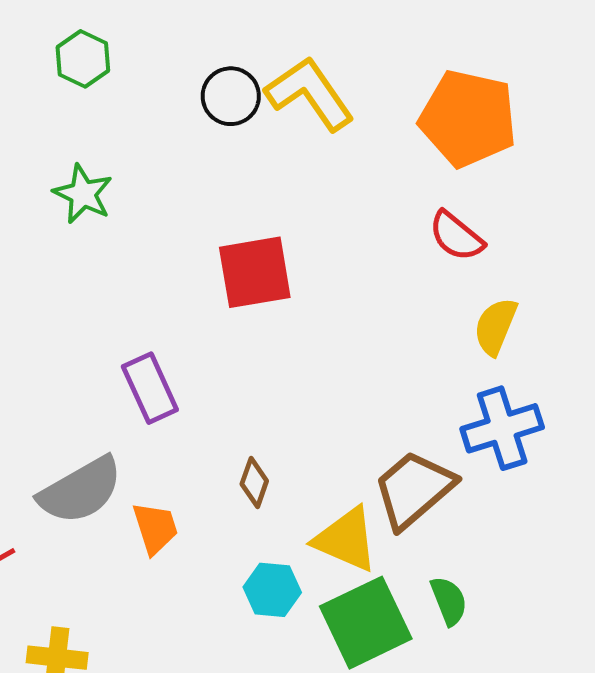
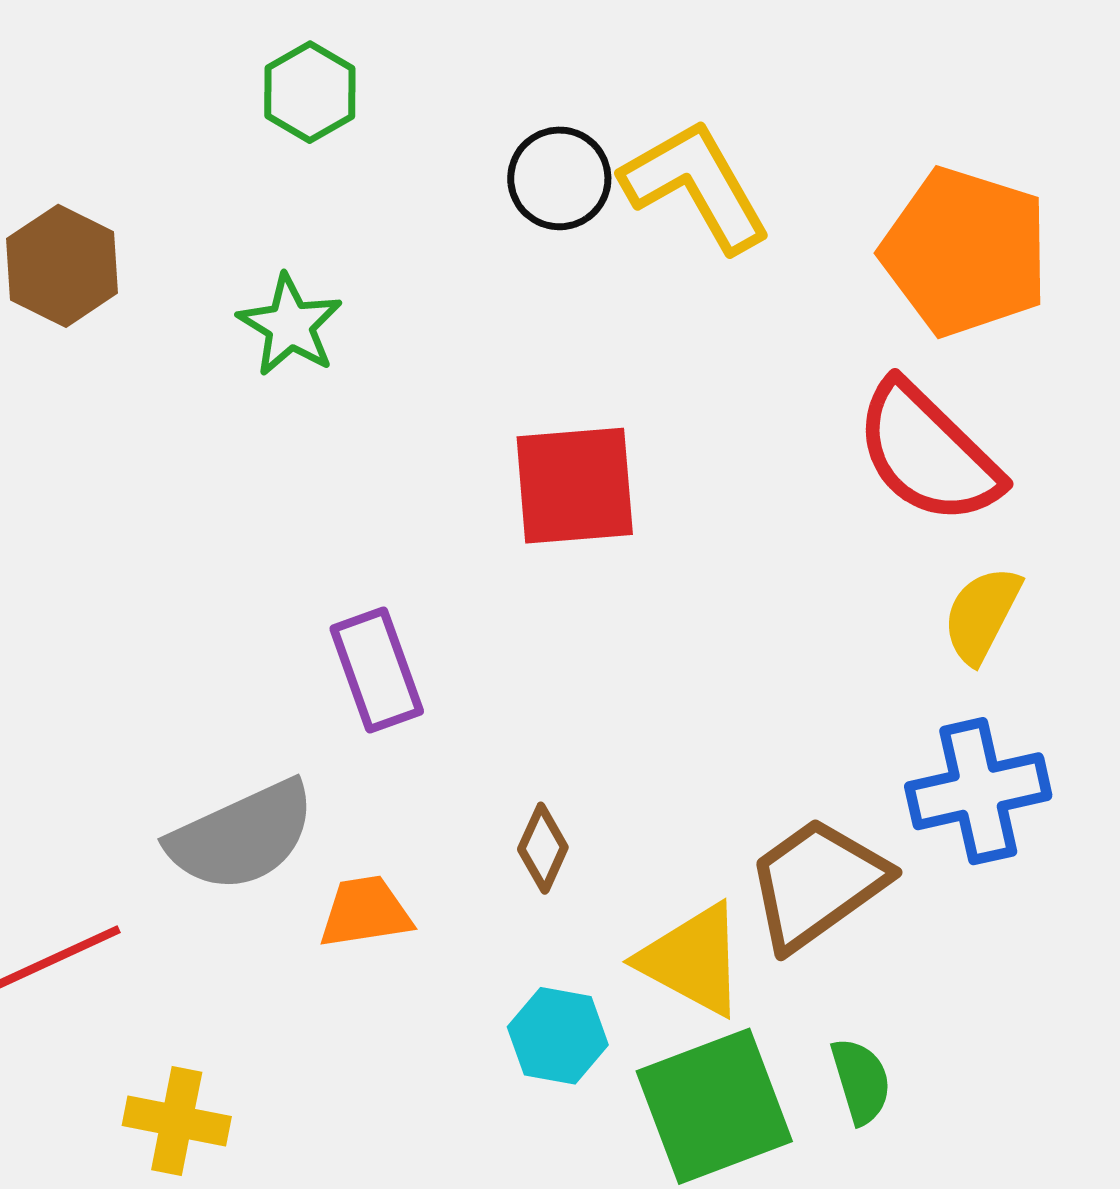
red semicircle: (456, 236) -> (928, 453), size x1.6
orange trapezoid: (155, 528) -> (365, 912), turned -86

